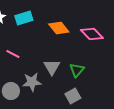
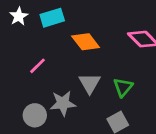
orange diamond: (59, 28) -> (86, 42), moved
pink line: (13, 54) -> (37, 66), turned -72

